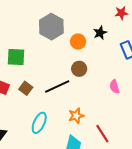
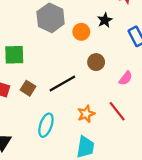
brown circle: (79, 69) -> (96, 62), moved
pink semicircle: (114, 87) -> (126, 78), turned -120
red line: (102, 134) -> (117, 111), moved

